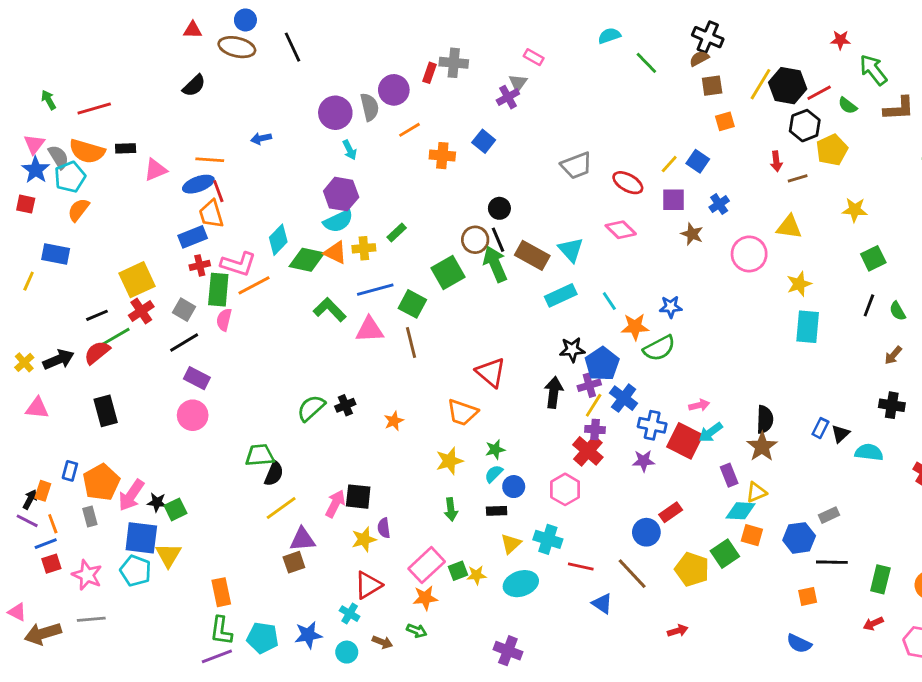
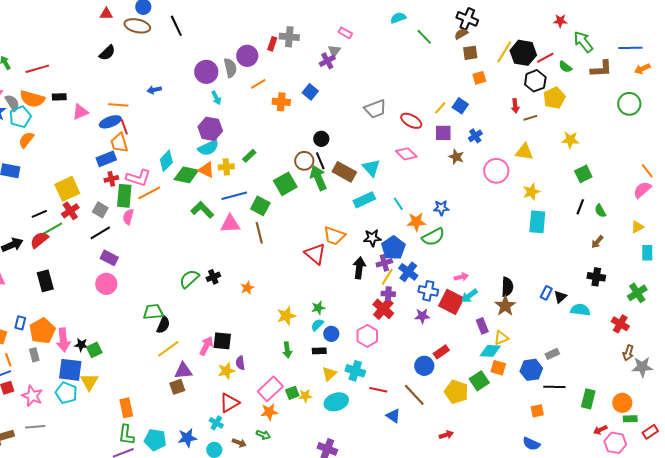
orange trapezoid: (462, 412) -> (334, 236), moved
pink arrow: (131, 495) -> (63, 340), turned -40
red arrow: (873, 624) -> (600, 430), moved

